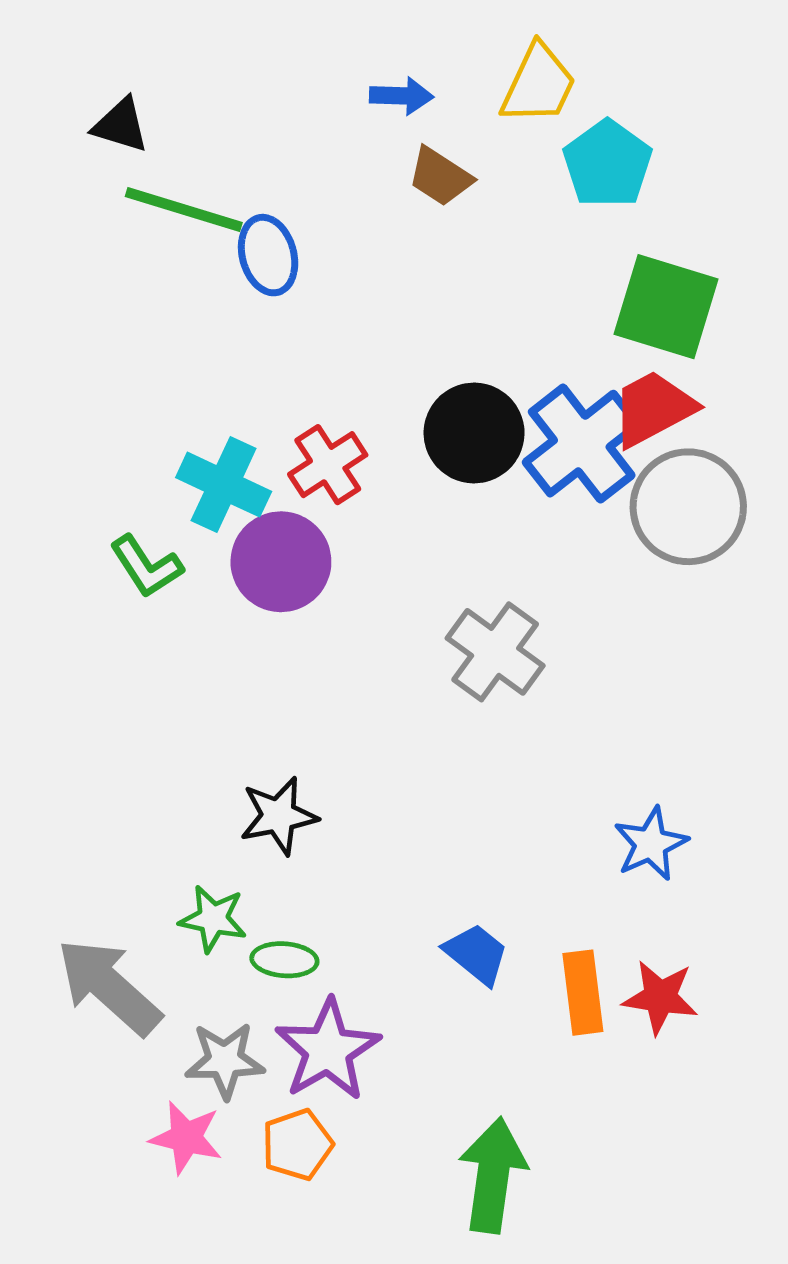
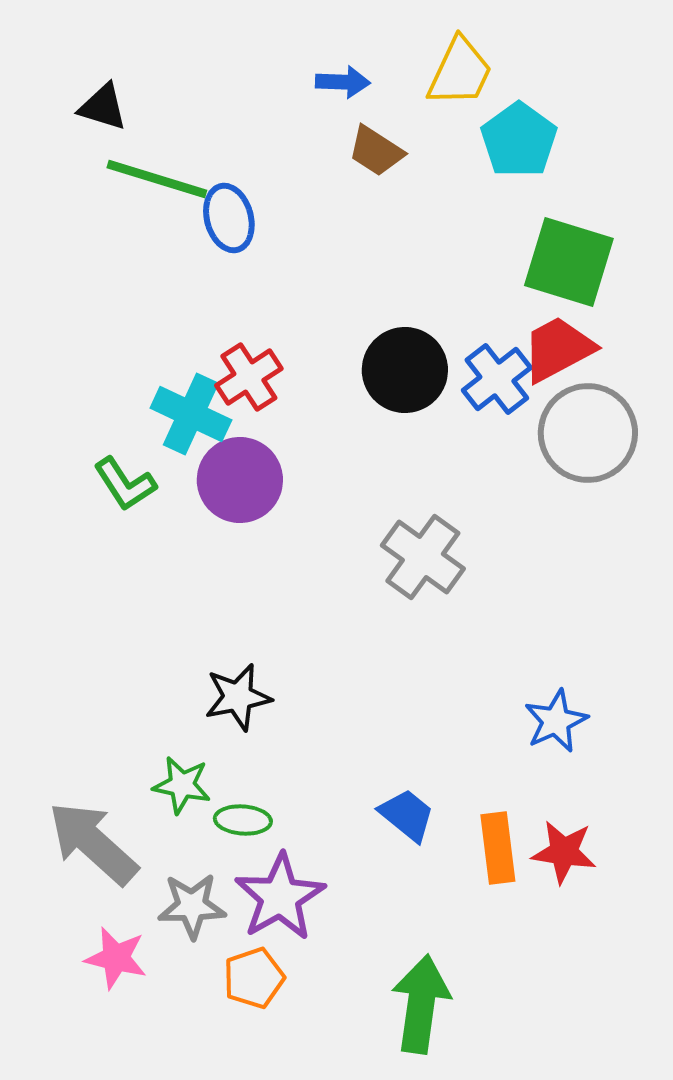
blue cross: (582, 444) -> (497, 379), size x0.7
red cross: (328, 465) -> (249, 377), moved
pink star: (186, 1138) -> (116, 958), moved

